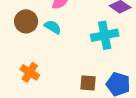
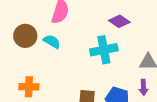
orange cross: (30, 72) -> (29, 87), turned -30

